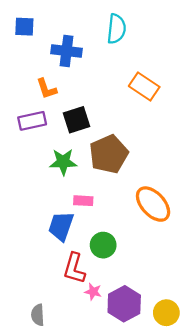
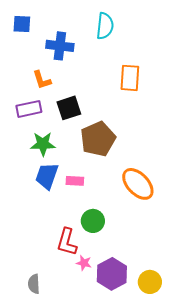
orange rectangle: (144, 86) -> (130, 78), turned 60
green star: (63, 162) -> (43, 144), moved
blue trapezoid: (61, 226) -> (47, 176), moved

